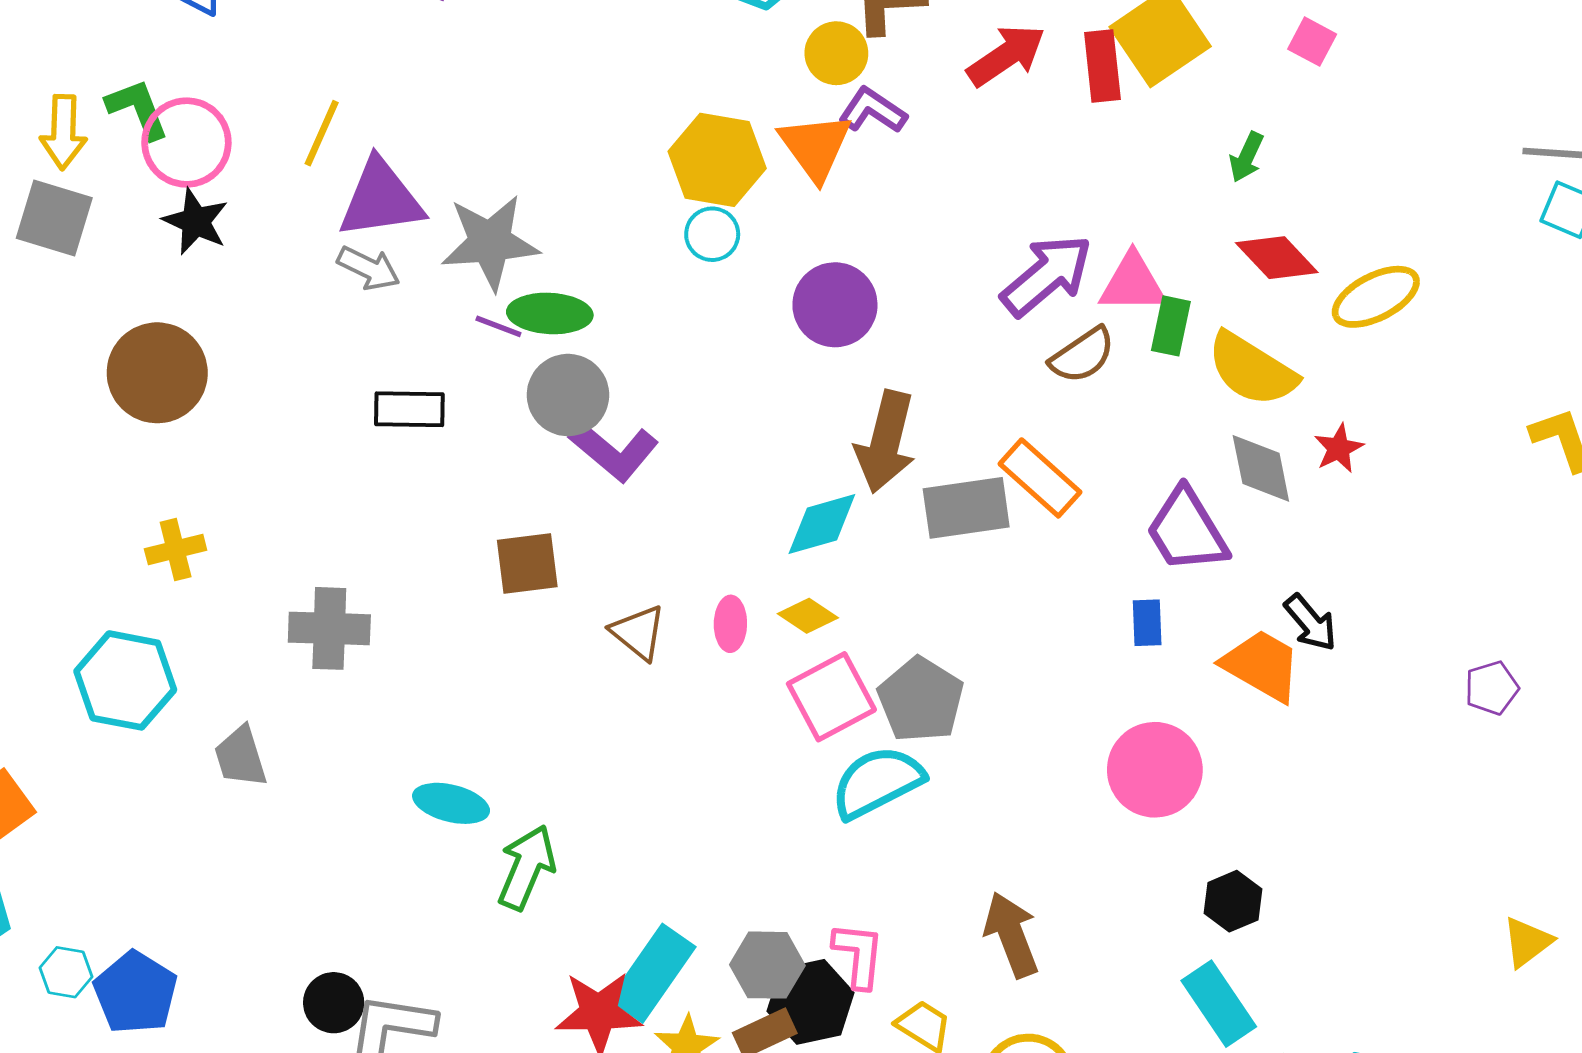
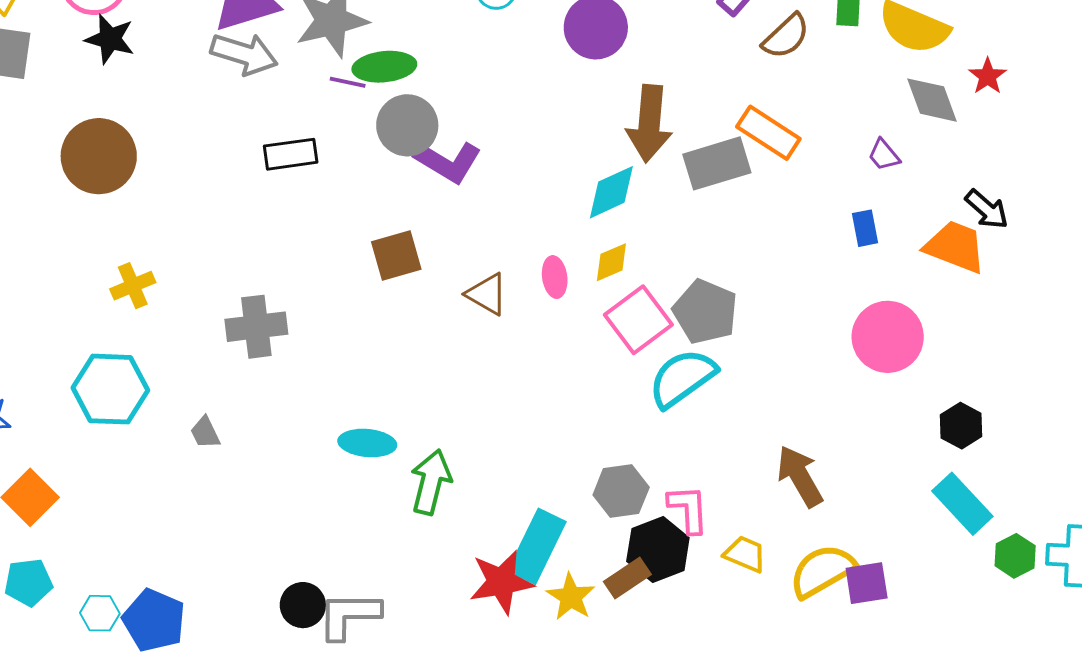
gray arrow: (369, 268) -> (244, 54), size x1.4
purple trapezoid: (1187, 530) -> (884, 155), size x0.5
yellow diamond: (808, 616) -> (611, 262), turned -48
gray trapezoid: (241, 757) -> (205, 433), size x0.7
gray hexagon: (767, 965) -> (621, 491), moved

